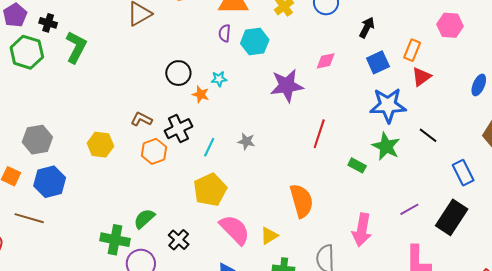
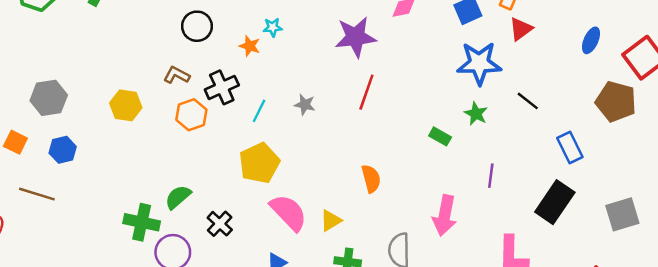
black circle: (178, 73) -> (197, 26), moved
red line: (319, 134) -> (366, 92), moved
green star: (386, 146) -> (476, 114), size x0.7
blue hexagon: (50, 182) -> (63, 150), size x0.7
orange semicircle: (301, 201) -> (371, 179), size x0.7
purple line: (409, 209) -> (491, 176), moved, turned -54

